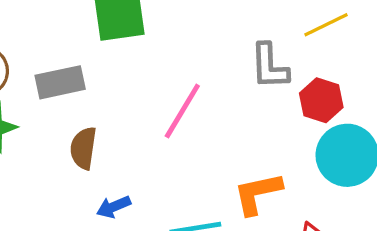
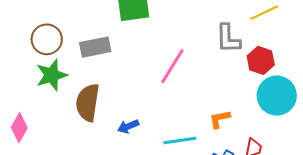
brown semicircle: (83, 148) -> (88, 103), moved, size x1.4
orange L-shape: (258, 193) -> (220, 119), size x0.7

